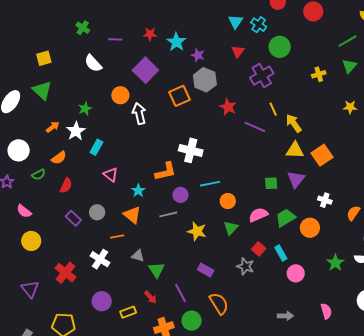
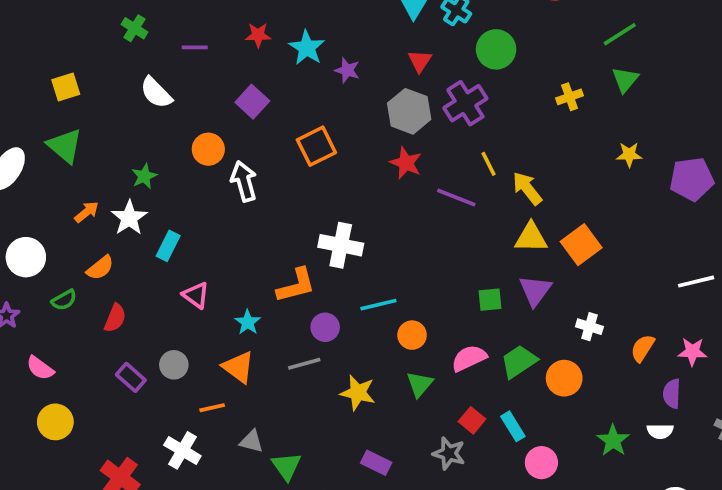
purple square: (145, 70) -> (252, 102), size x0.7
gray hexagon: (205, 80) -> (409, 111), moved

